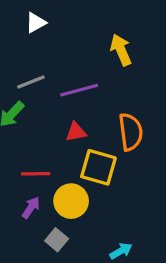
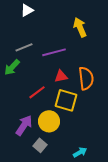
red triangle: (76, 132) -> (61, 76), moved
red line: (36, 174) -> (37, 92), moved, turned -36
purple arrow: (31, 208) -> (24, 125), size x1.5

